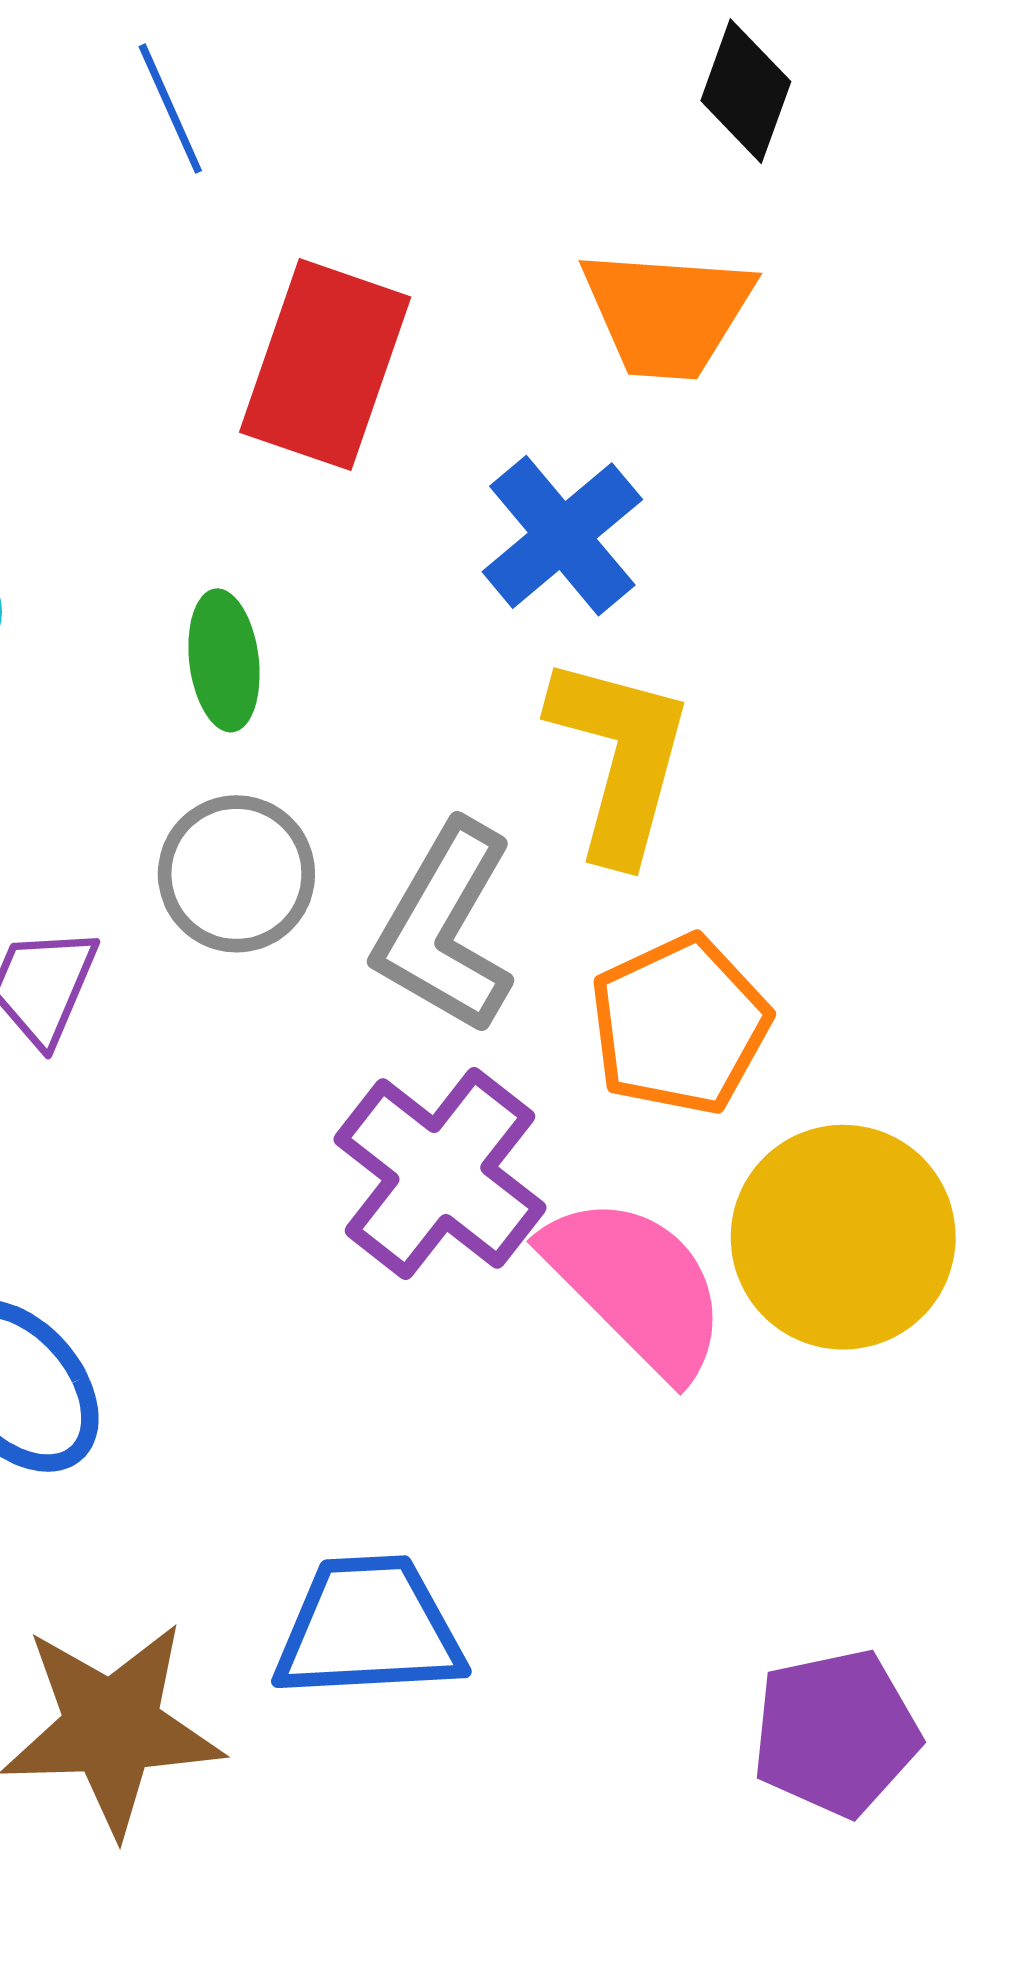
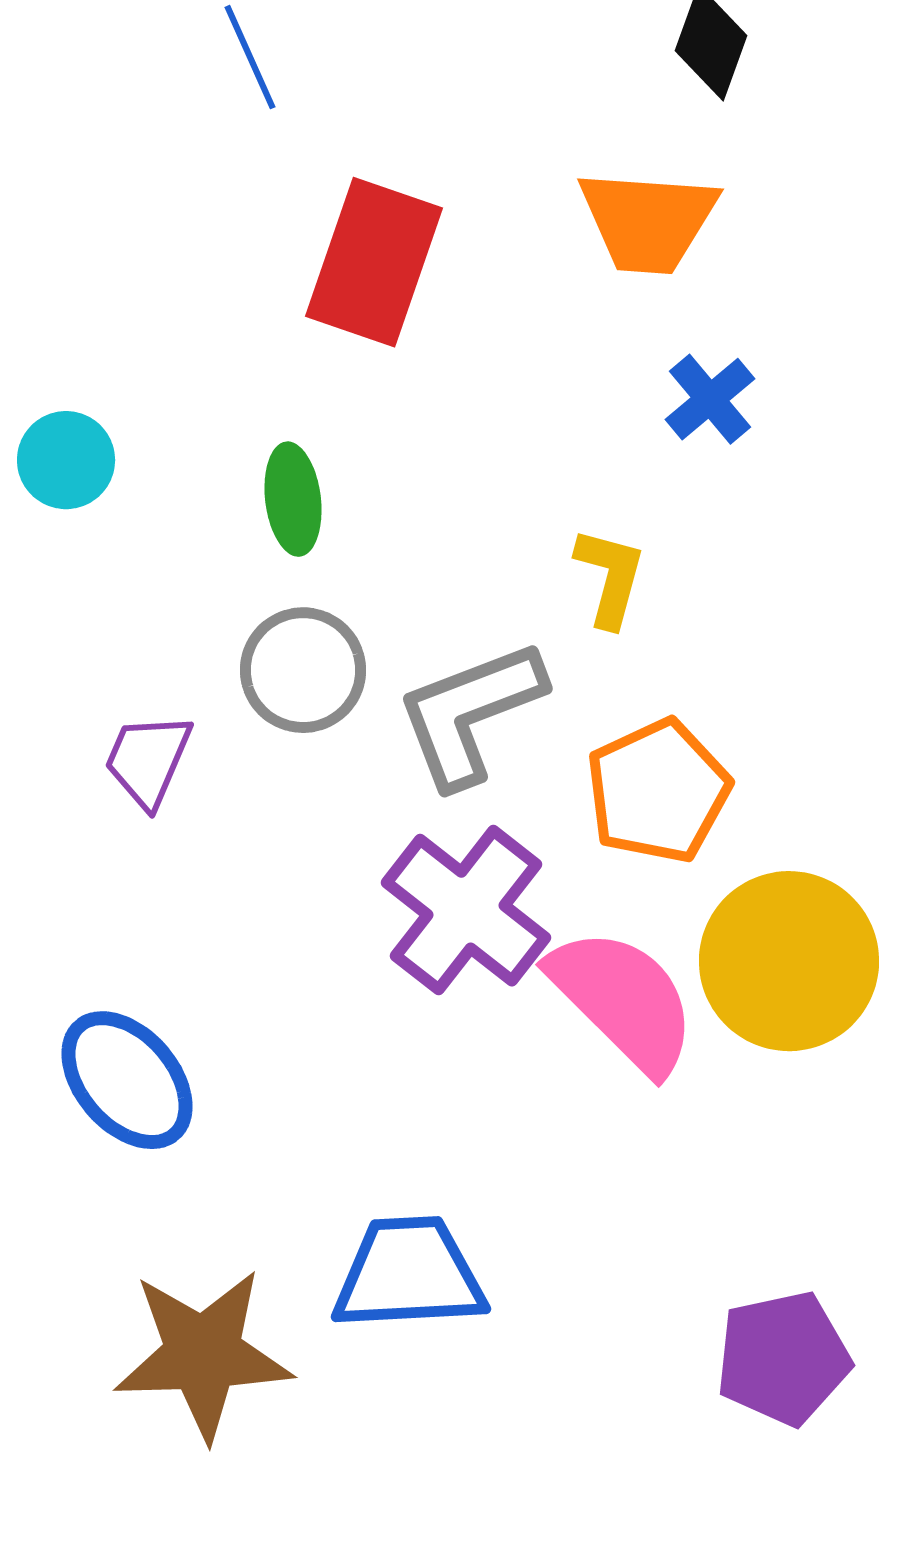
blue cross: (562, 536) -> (710, 399), moved, size x0.7
yellow L-shape: (620, 758) -> (610, 577), size x0.6
gray L-shape: (445, 928) -> (470, 713), turned 39

